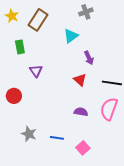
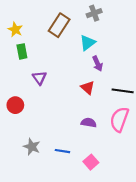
yellow star: (12, 16) -> (15, 30), moved
brown rectangle: (38, 20) -> (59, 25), moved
cyan triangle: (71, 36) -> (88, 43), moved

